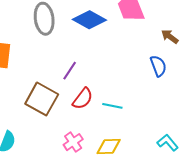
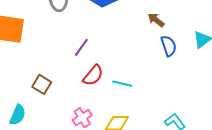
brown arrow: (170, 37) -> (156, 20), moved
brown square: (42, 99) -> (42, 84), moved, size x0.6

